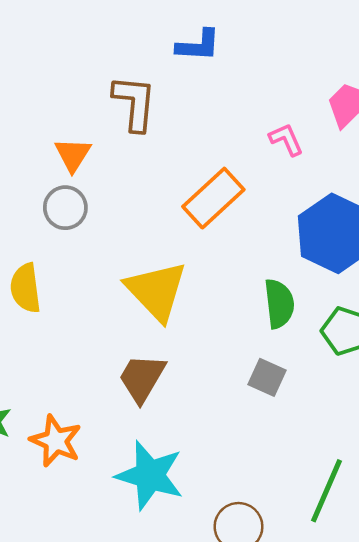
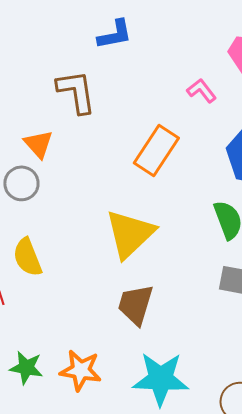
gray circle: (65, 208) -> (21, 183), moved
yellow triangle: (156, 291) -> (130, 234), turned 44

